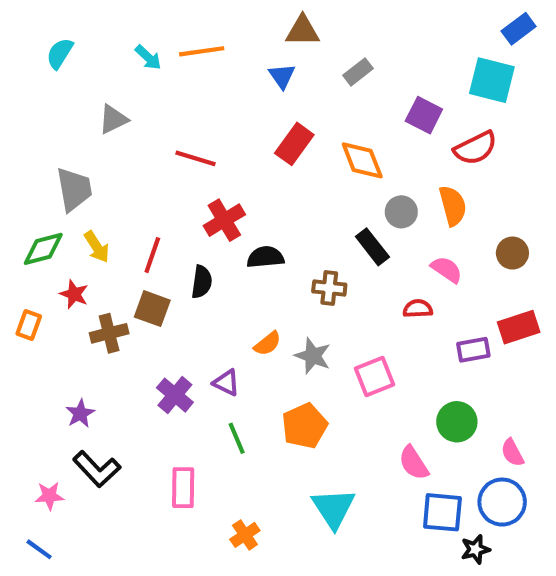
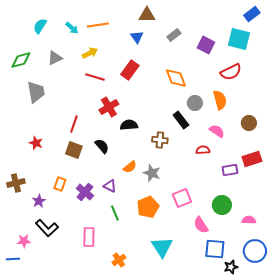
cyan semicircle: (60, 53) -> (40, 26), moved
purple square: (424, 115) -> (206, 45), moved
red rectangle: (294, 144) -> (130, 70), moved
yellow arrow: (97, 247) -> (90, 53), moved, turned -84
green diamond: (43, 249) -> (21, 60), moved
black semicircle: (202, 282) -> (102, 146), moved, turned -49
orange rectangle: (29, 325) -> (60, 184), moved
brown cross: (109, 333) -> (16, 183), moved
pink square: (375, 376) -> (182, 198), moved
pink semicircle: (512, 453) -> (249, 220), turned 120
blue circle: (502, 502) -> (255, 251), moved
blue line: (39, 549) -> (13, 259), moved, turned -40

